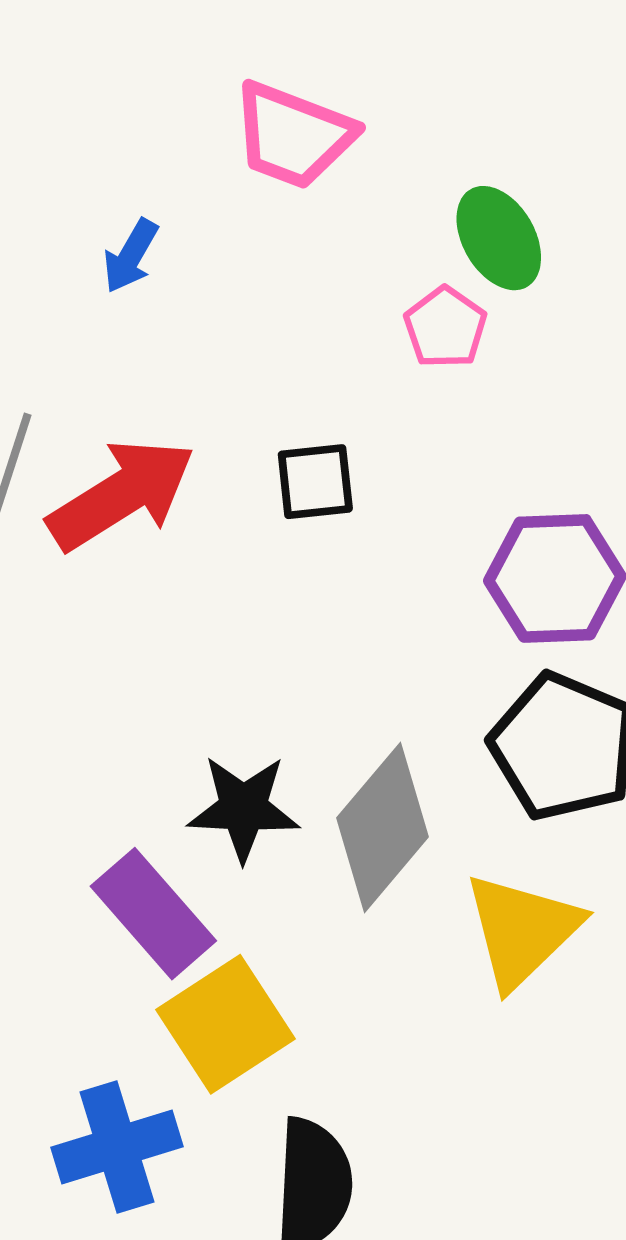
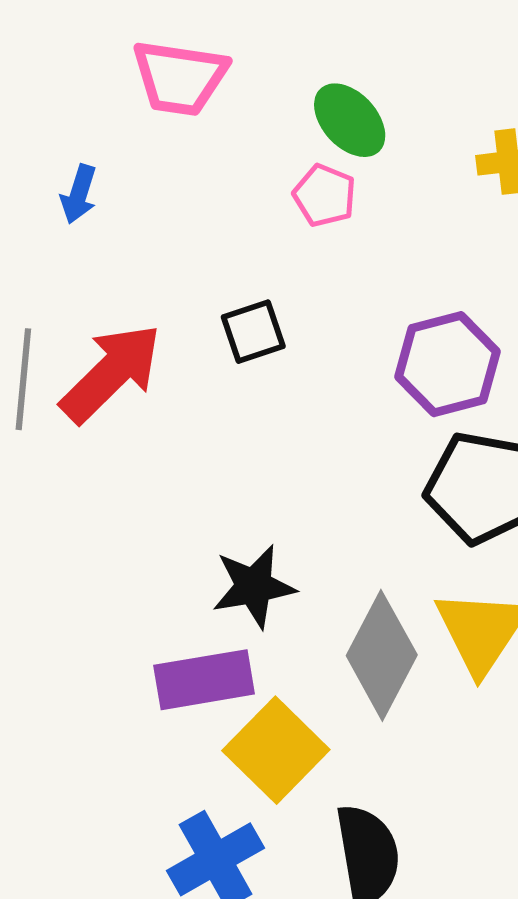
gray diamond: (383, 827) -> (382, 655), moved
purple rectangle: (153, 914) -> (204, 680), turned -46

